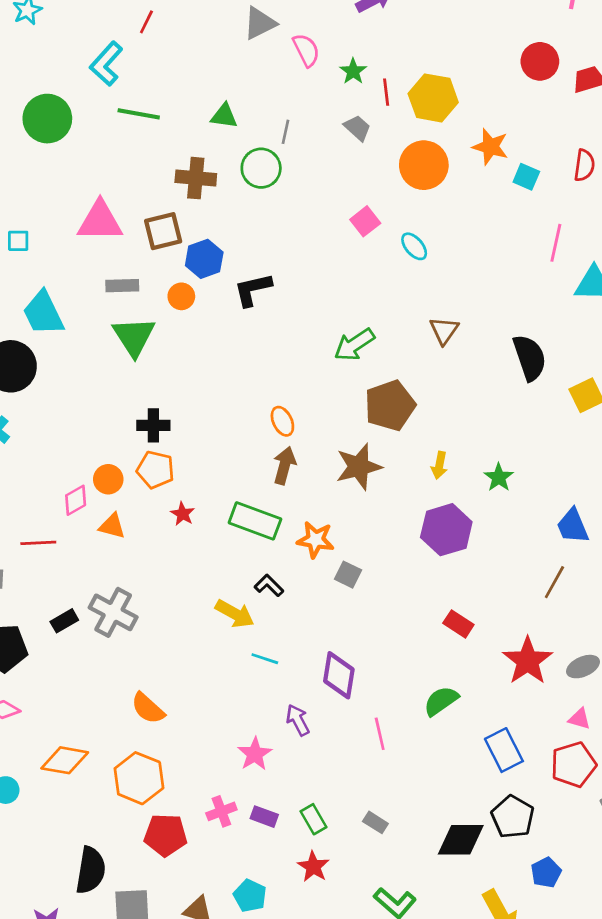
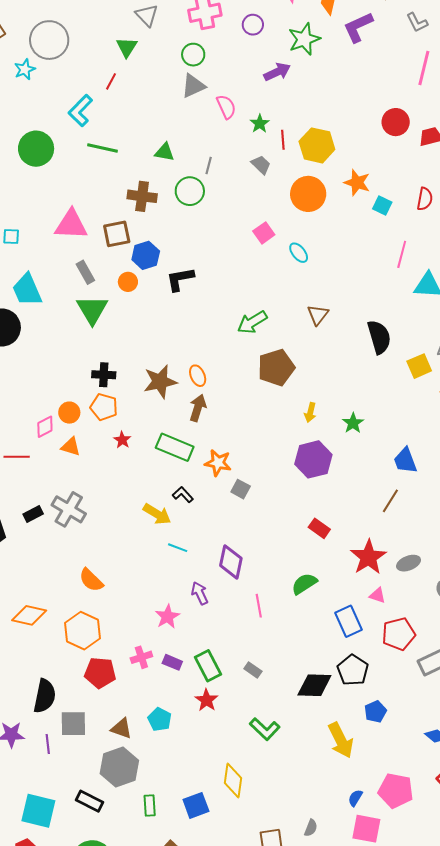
gray rectangle: (122, 286) -> (85, 272), turned 60
brown star: (359, 467) -> (160, 382), moved
pink triangle: (579, 719) -> (377, 595), moved
green rectangle: (314, 819) -> (208, 666), size x1.4

